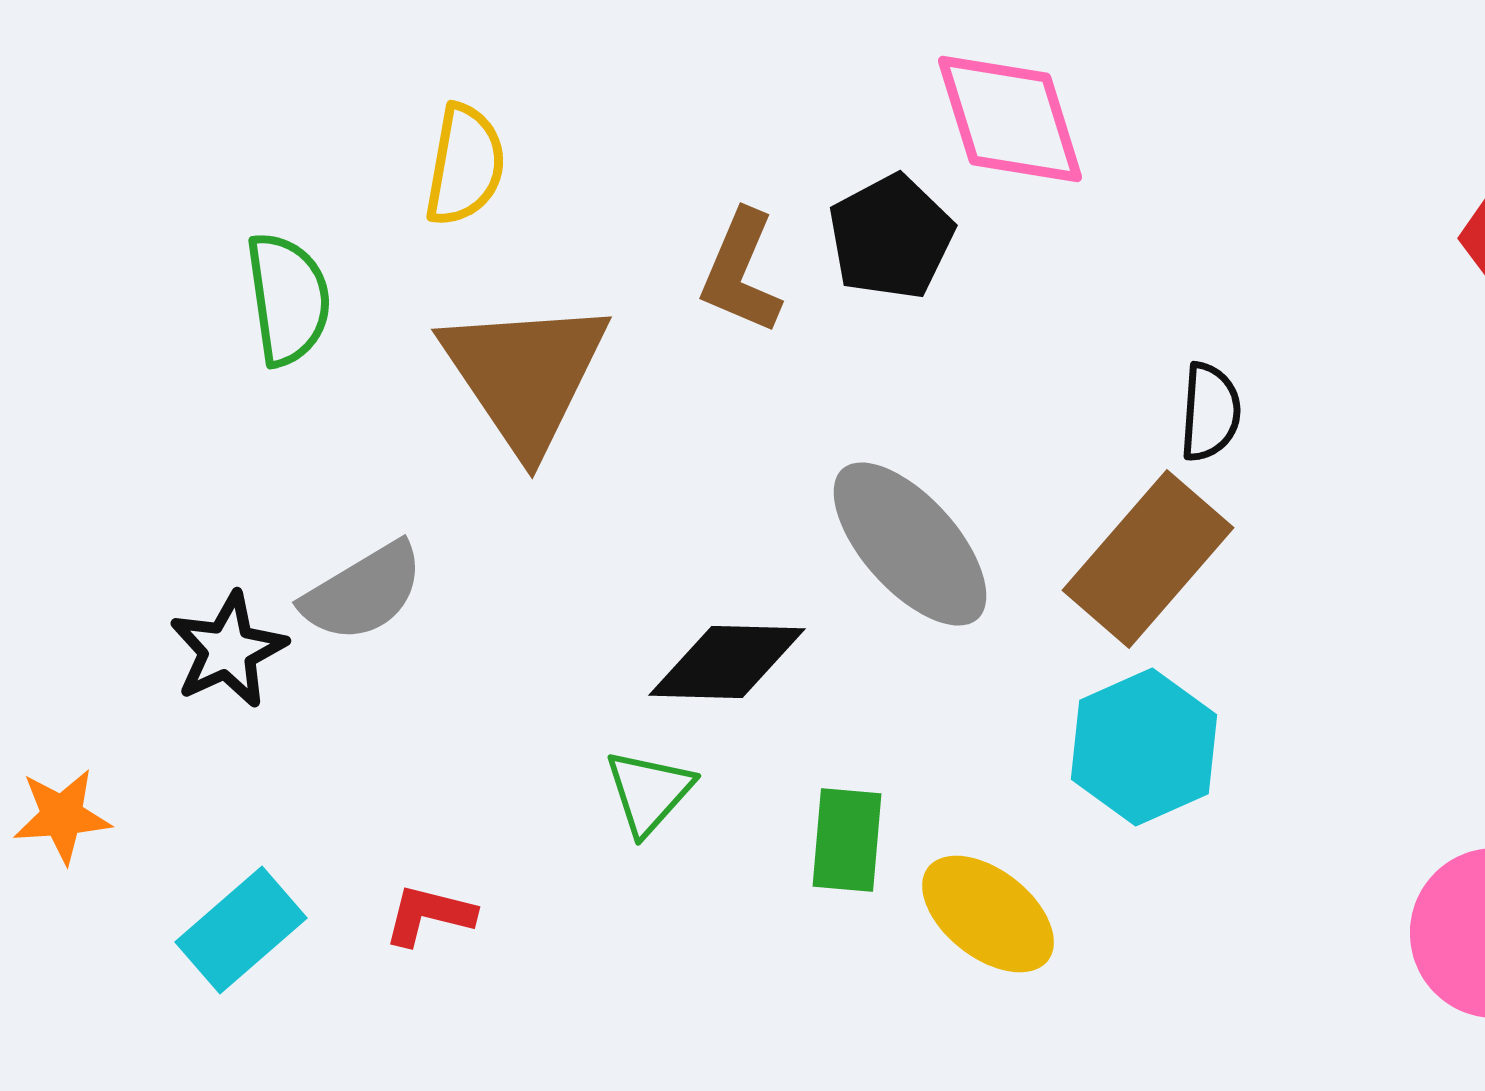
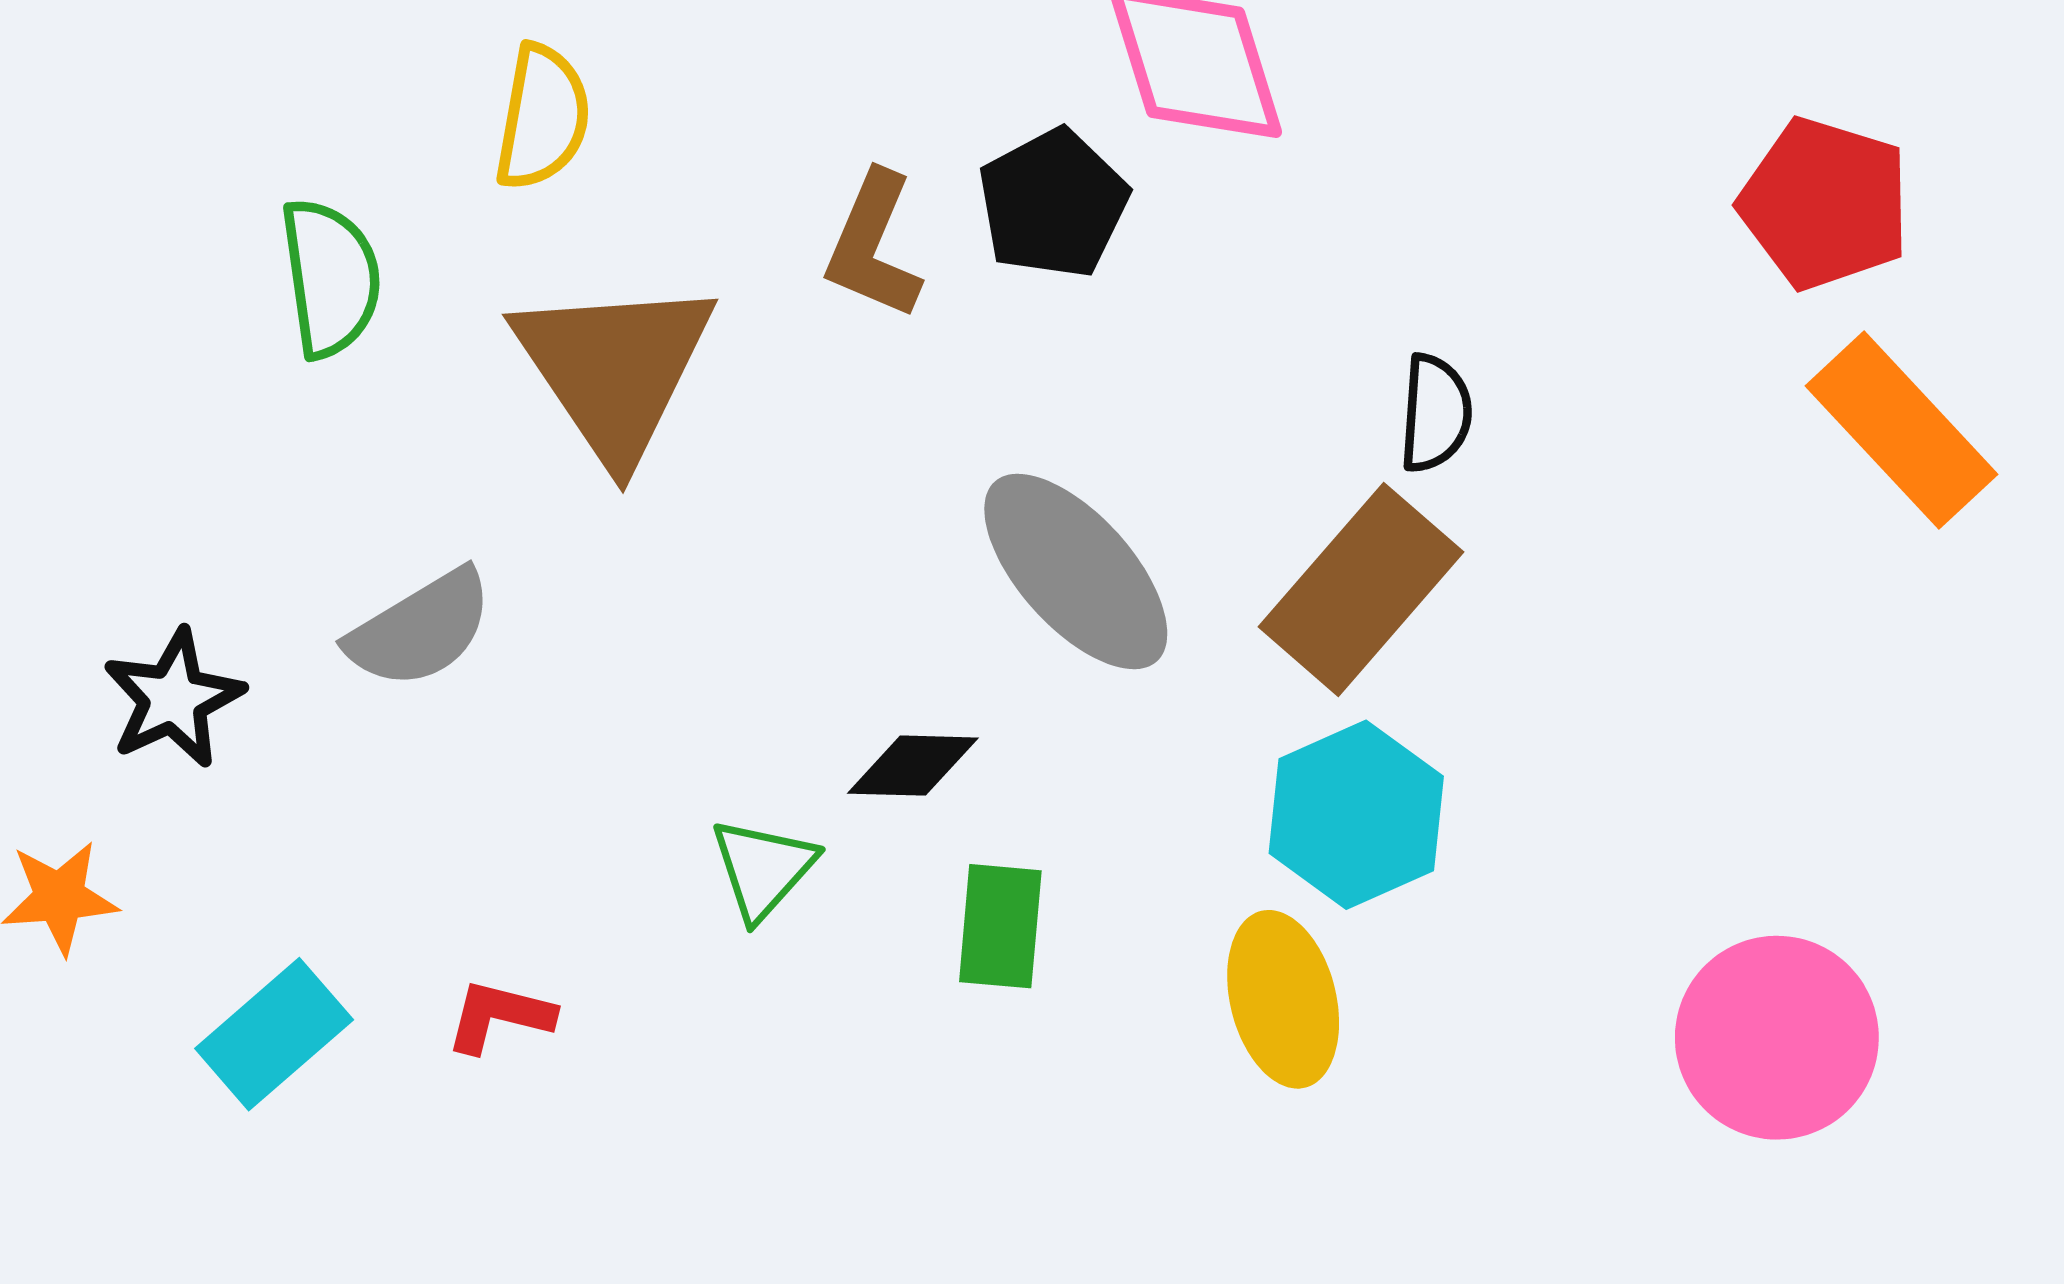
black star: (228, 650) -> (173, 699), moved
black diamond: (727, 662) -> (913, 766), moved, size x0.7
yellow ellipse: (988, 914) -> (1283, 999), moved, turned 38

